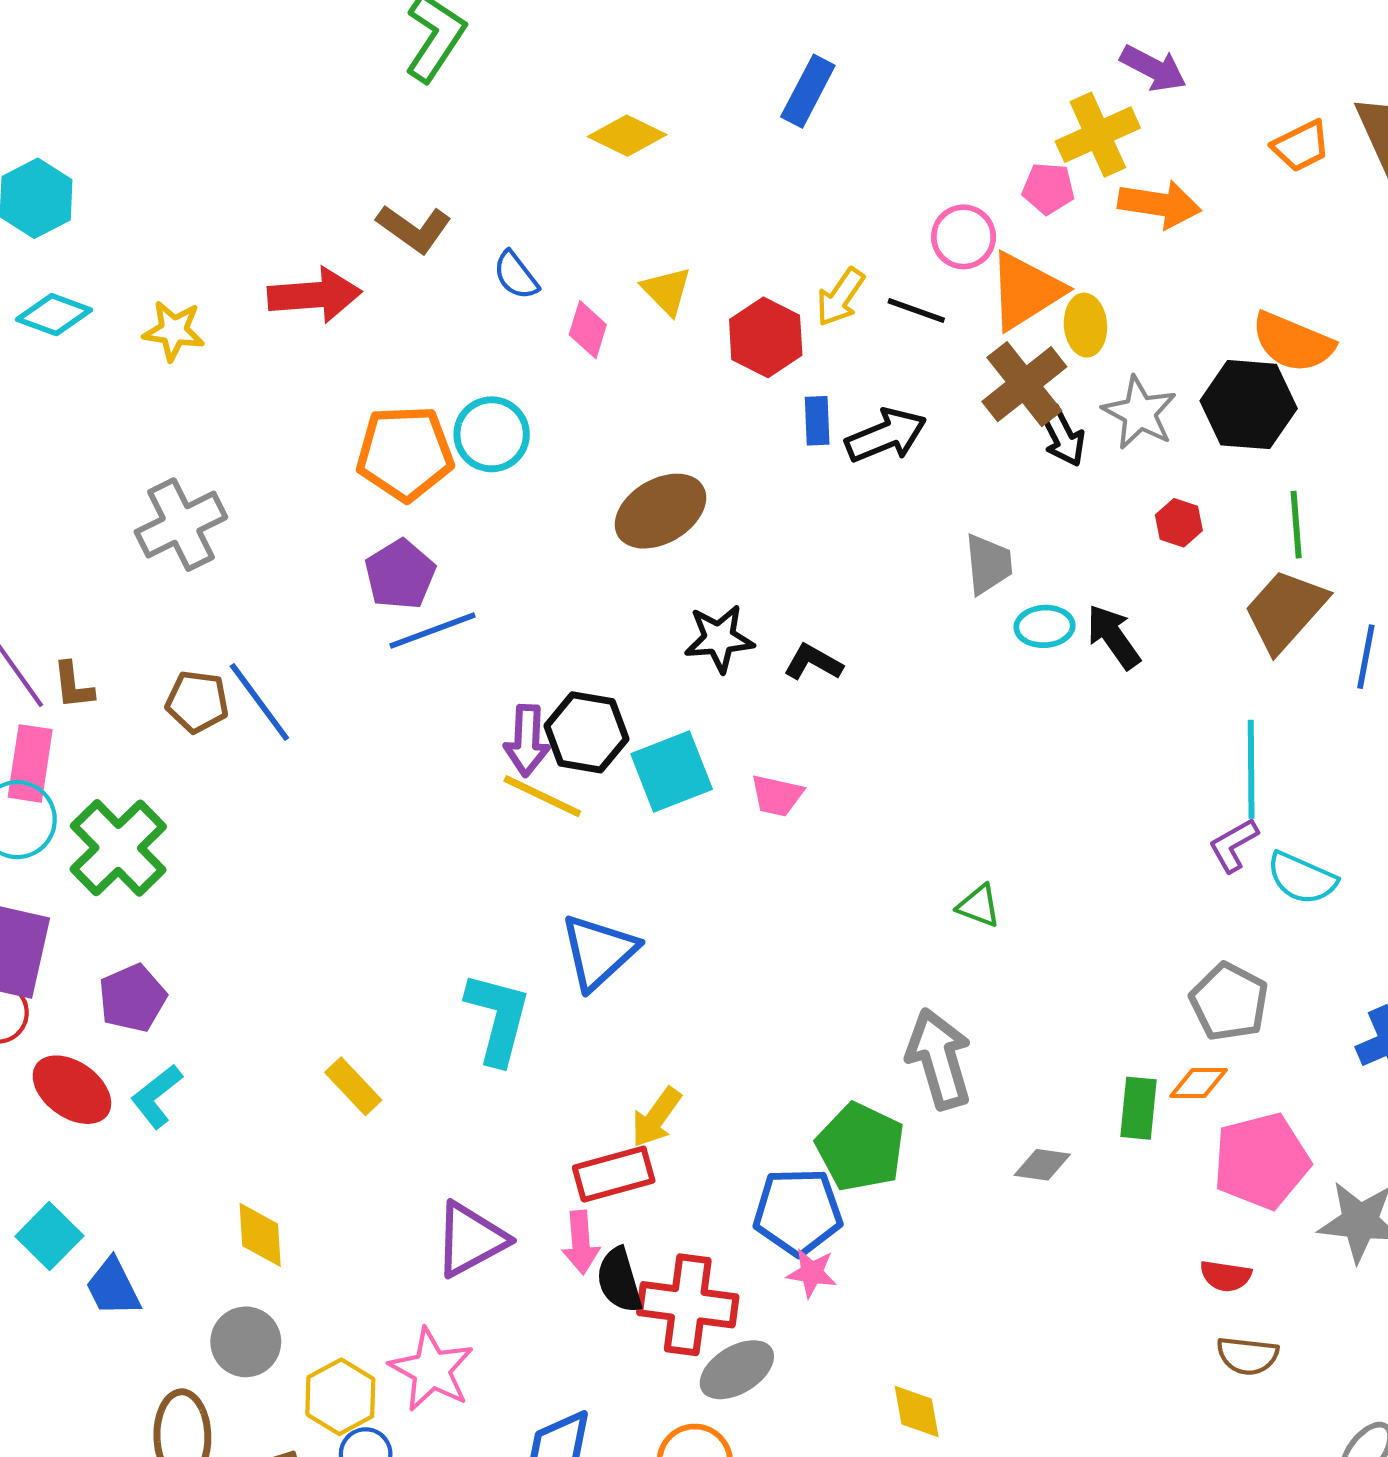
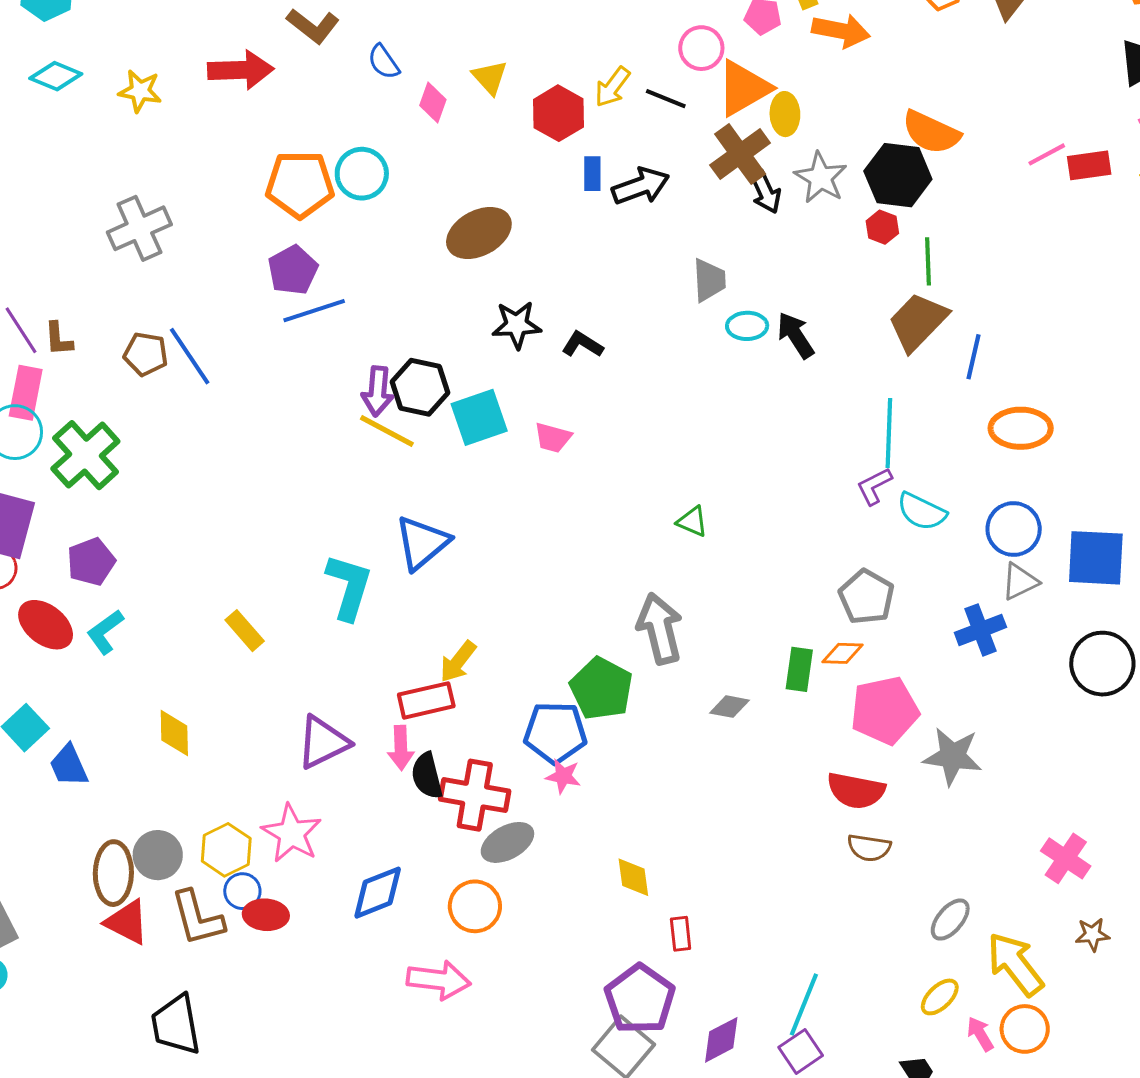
red hexagon: (1179, 523) -> (882, 227), moved
red semicircle: (1226, 1276) -> (856, 791), size x1.6
gray circle: (246, 1342) -> (158, 855), moved

